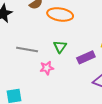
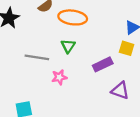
green triangle: (60, 47) -> (68, 46), moved

